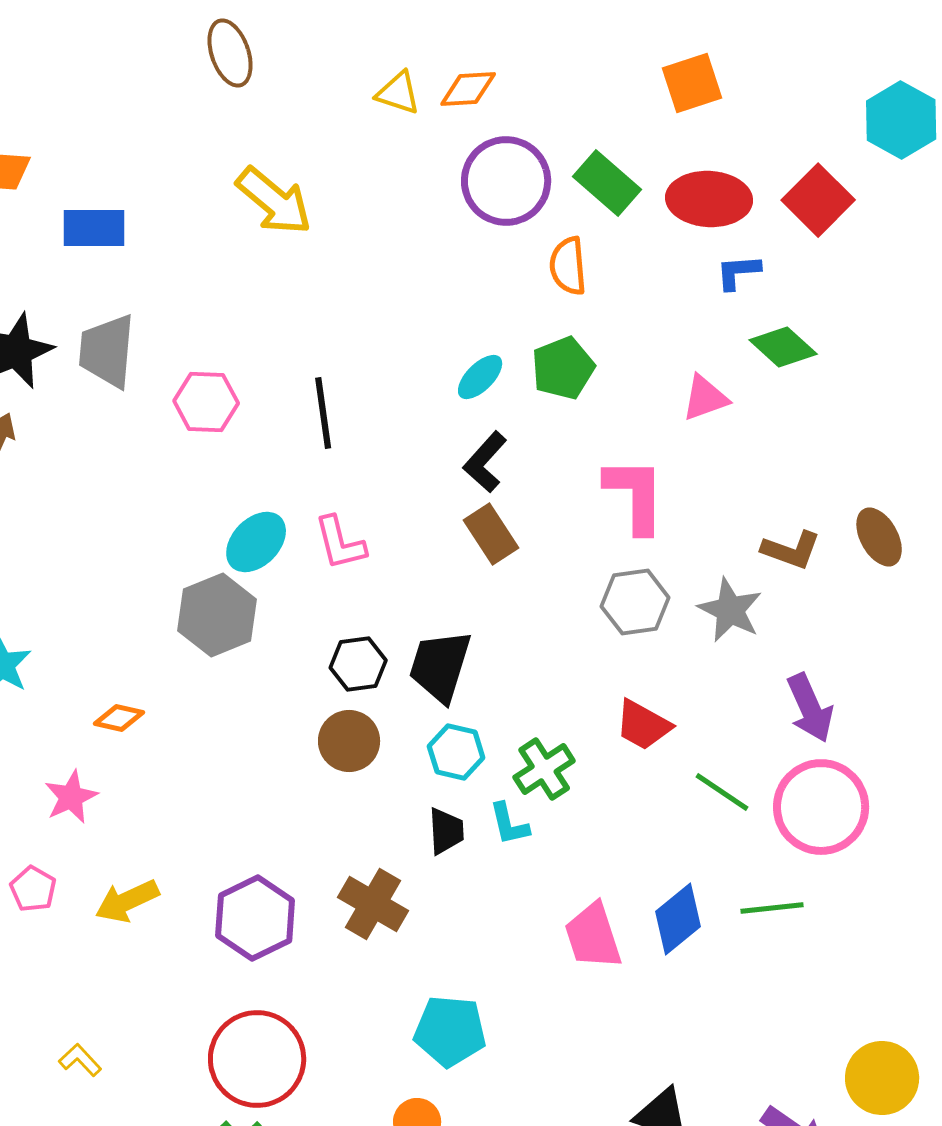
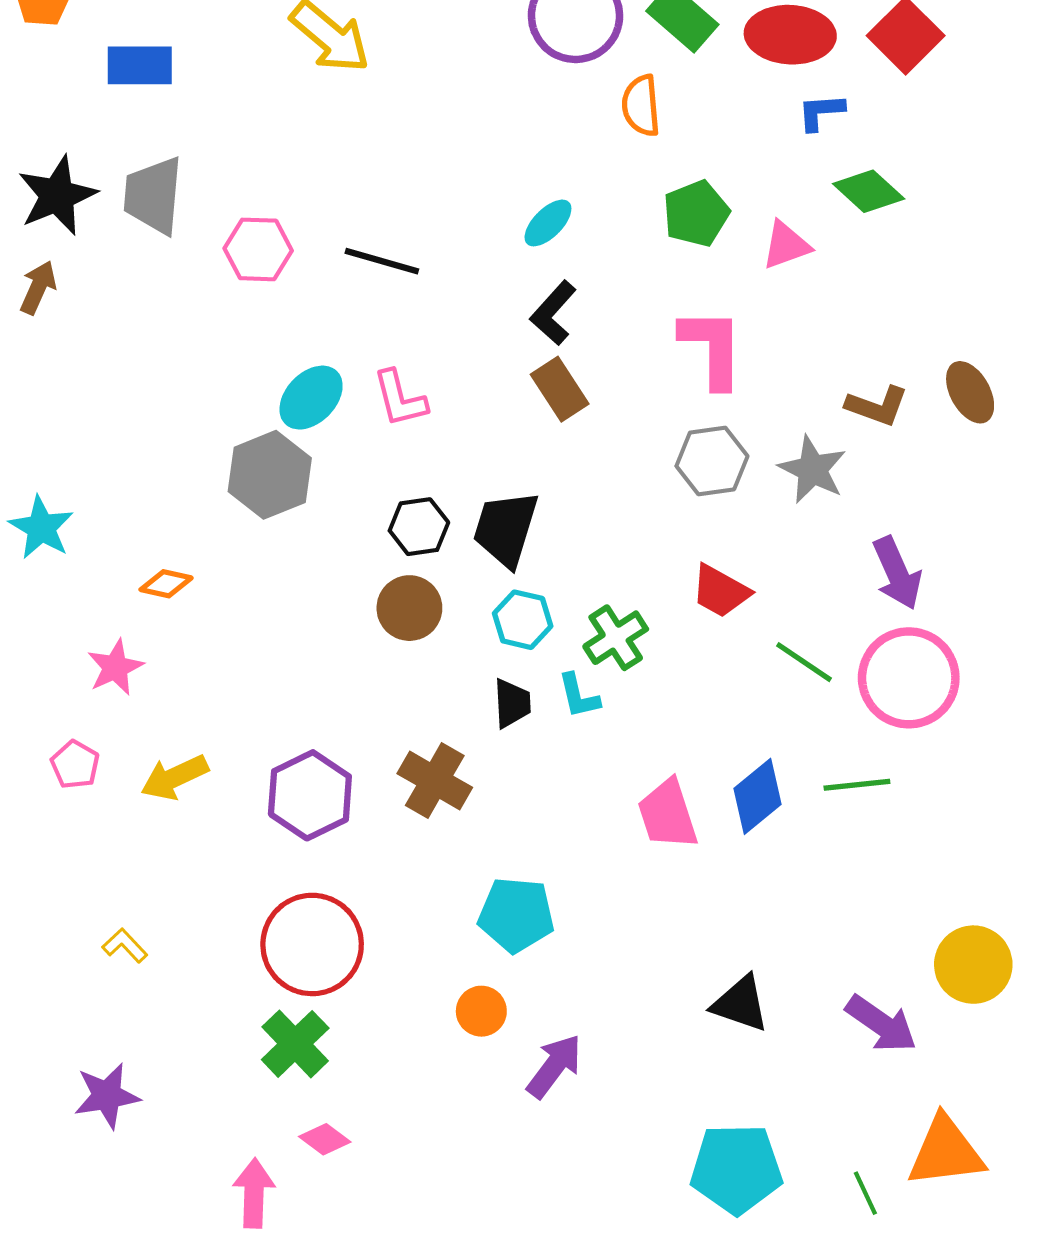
green pentagon: (563, 368) -> (696, 213), moved
black line: (323, 413) -> (382, 261), turned -66

